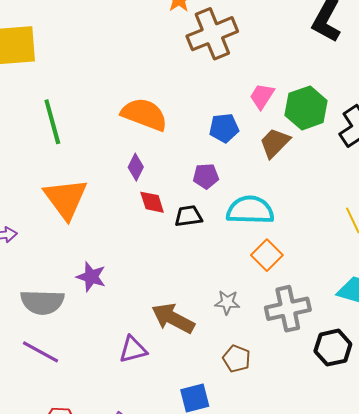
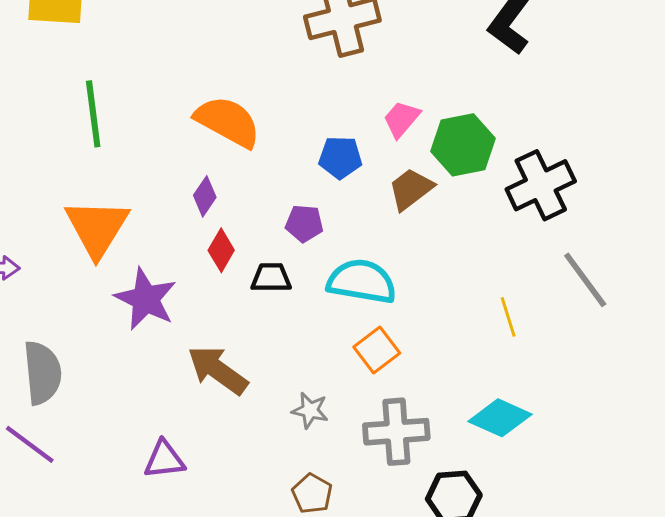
red diamond: (152, 202) -> (221, 250), turned 40
purple star: (91, 277) -> (146, 299), moved, size x1.4
gray semicircle: (42, 302) -> (42, 373), turned -105
brown arrow: (173, 318) -> (218, 370), moved

